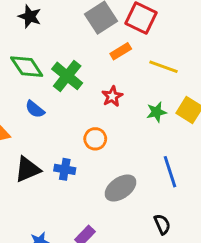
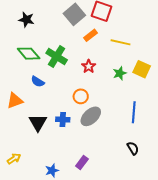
black triangle: (28, 169) -> (38, 123), turned -30
blue line: (170, 172) -> (134, 112), turned 30
gray ellipse: (120, 188) -> (91, 116), moved

